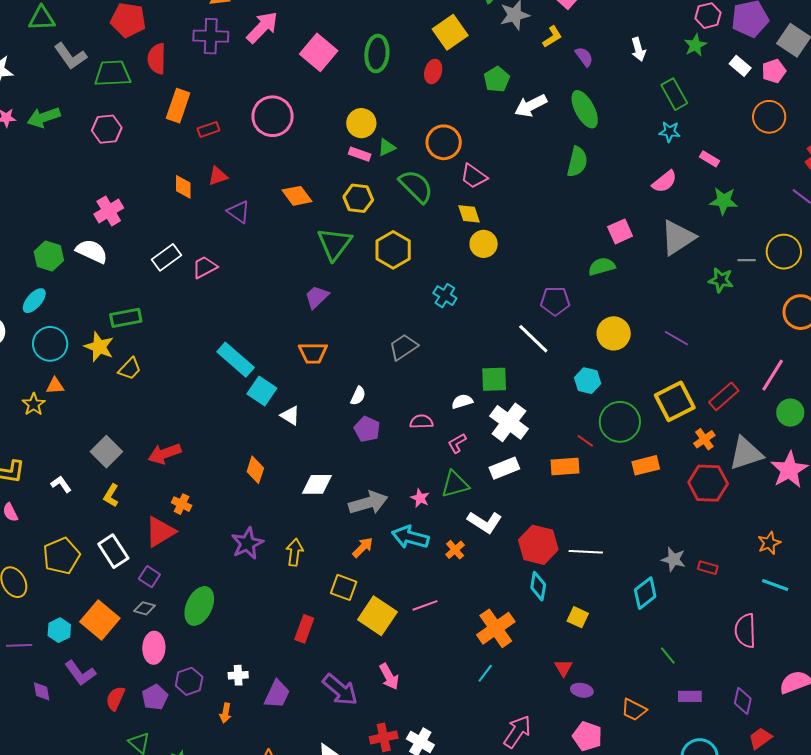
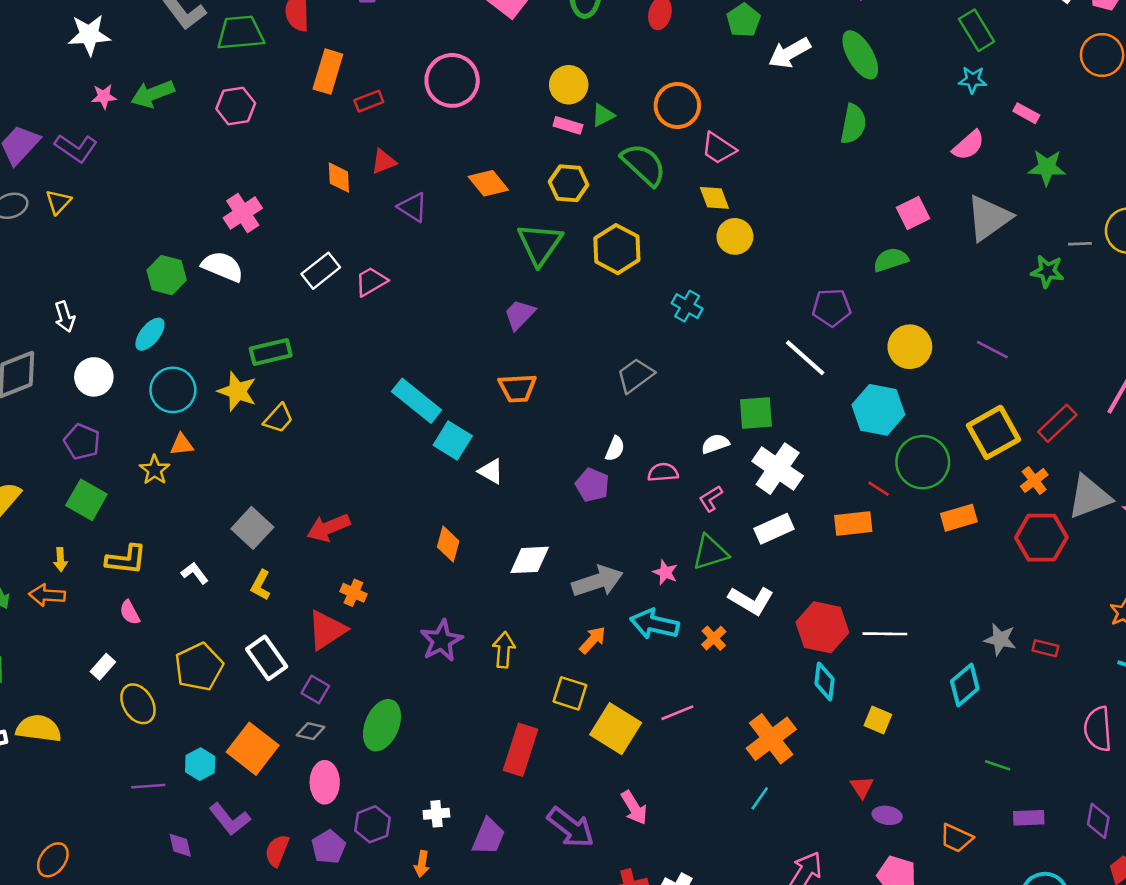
cyan hexagon: (588, 381) -> (878, 410), size x1.5
white semicircle: (358, 396) -> (615, 449), moved
red rectangle: (304, 629) -> (521, 750), size x1.4
green line: (668, 655) -> (998, 765), turned -30

